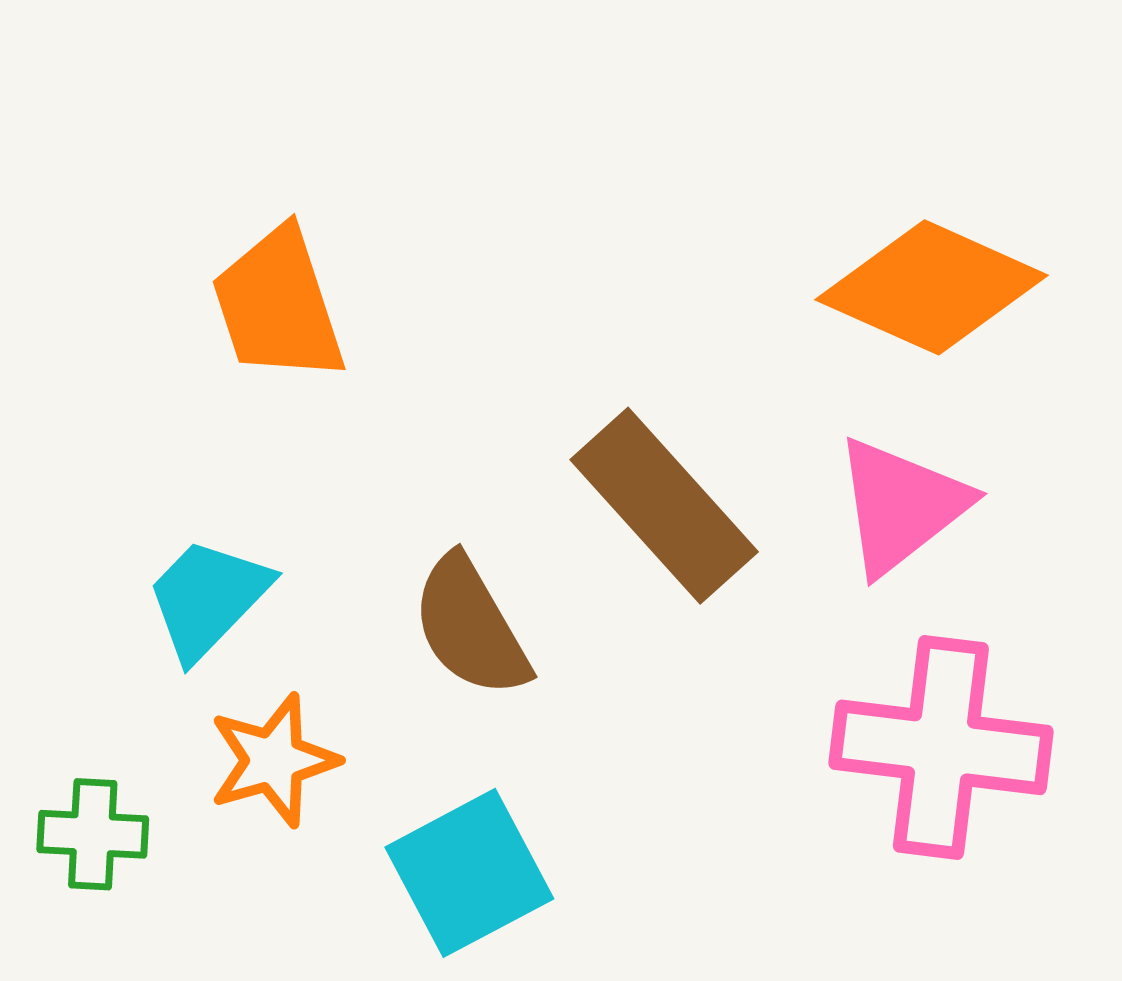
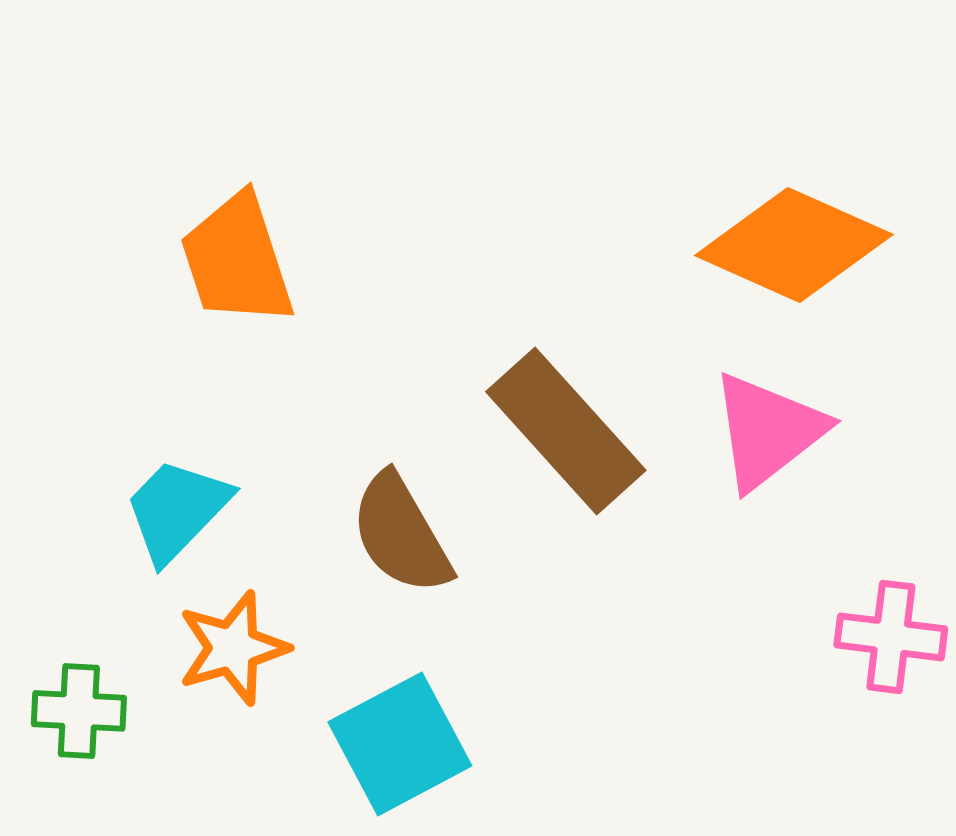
pink cross: (941, 747) -> (891, 637), moved, size x0.6

